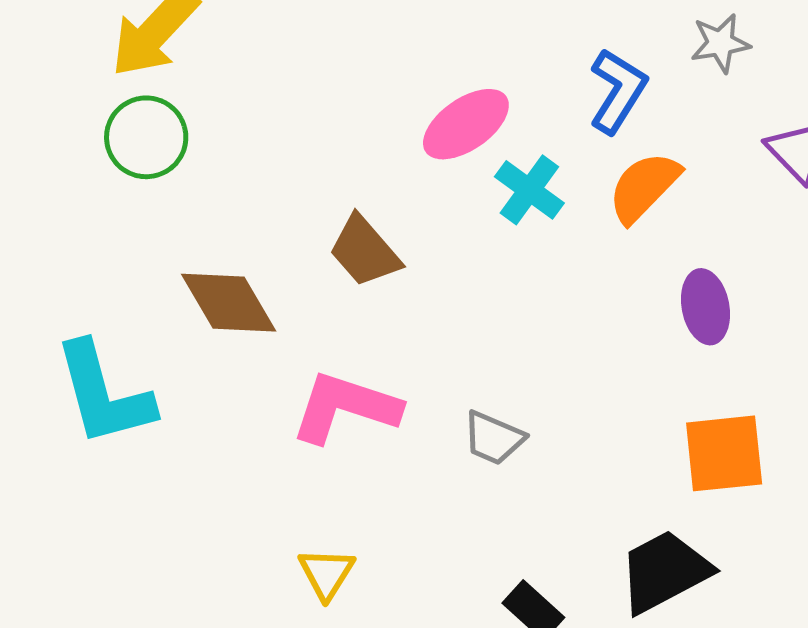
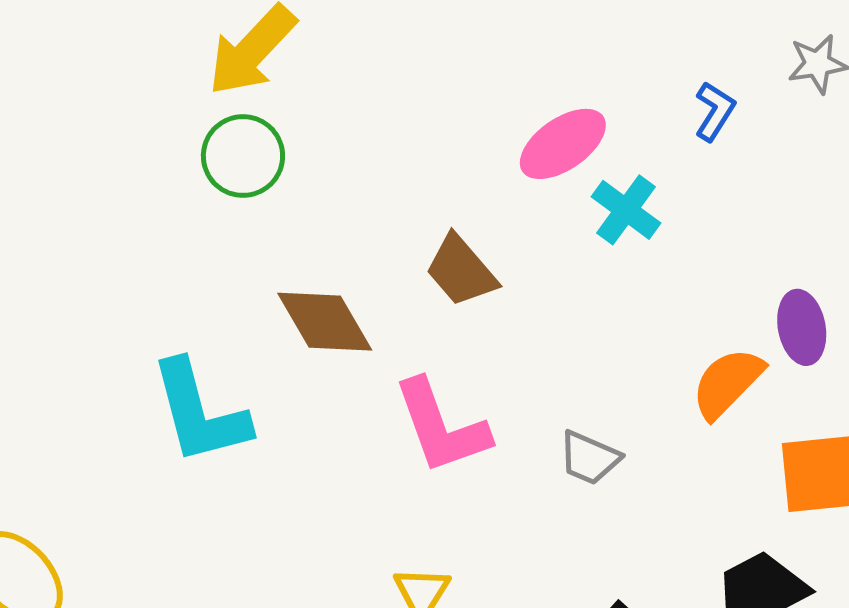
blue L-shape: (618, 91) -> (715, 111), size x0.7
orange semicircle: (644, 187) -> (727, 383), moved
pink L-shape: (345, 407) -> (441, 427), turned -128

